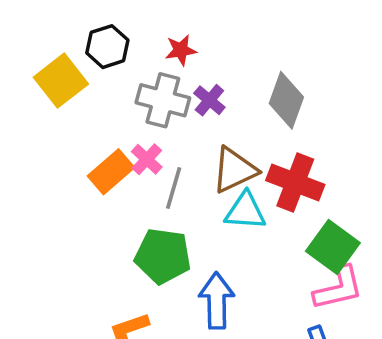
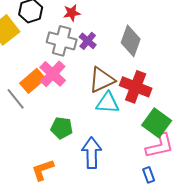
pink cross: (147, 159) -> (53, 74), size x1.5
gray line: (174, 188) -> (16, 99), moved, turned -55
green pentagon: (163, 256) -> (62, 128), size x0.7

